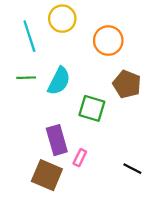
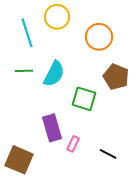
black line: (132, 169) -> (108, 154), moved
brown square: (47, 175) -> (19, 160), moved

